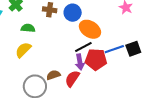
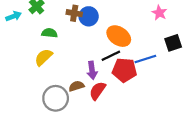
blue circle: (73, 13) -> (89, 16), moved
black square: (133, 49) -> (173, 43), moved
purple arrow: (80, 62) -> (92, 70), moved

